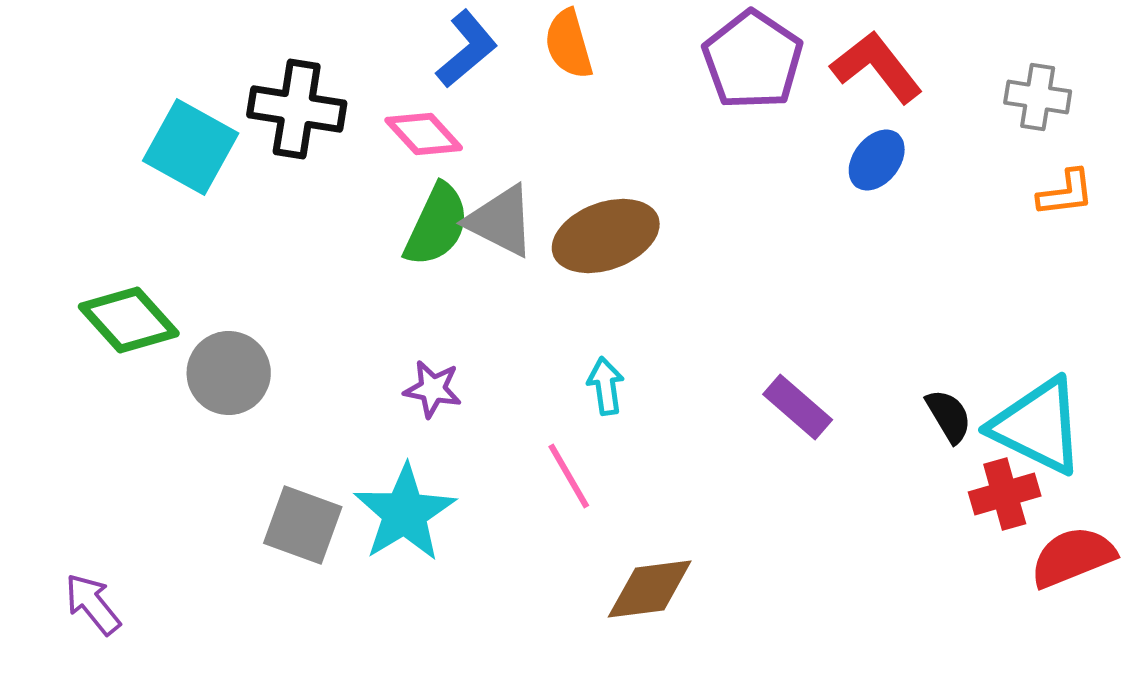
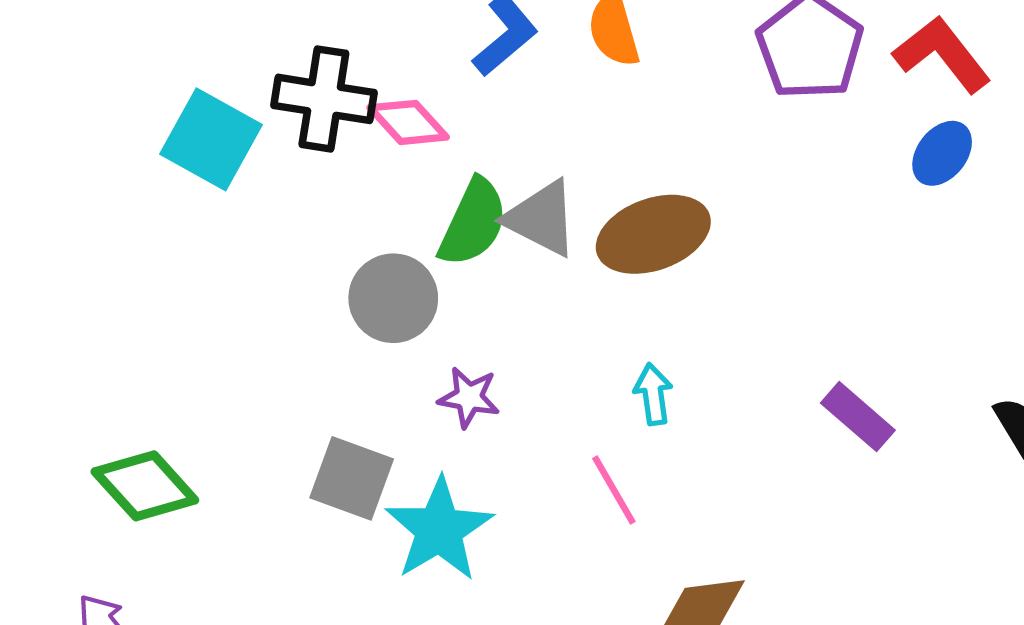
pink diamond: (424, 134) -> (408, 122), moved
green diamond: (129, 320) -> (145, 486), moved
gray circle: (229, 373) -> (393, 298), moved
gray square: (303, 525) -> (352, 478), moved

